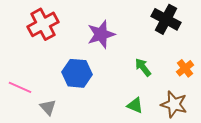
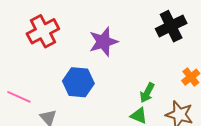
black cross: (166, 19) -> (171, 26), turned 36
green arrow: (143, 67) -> (147, 93), moved, turned -114

